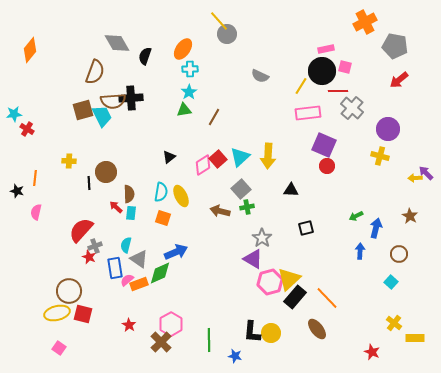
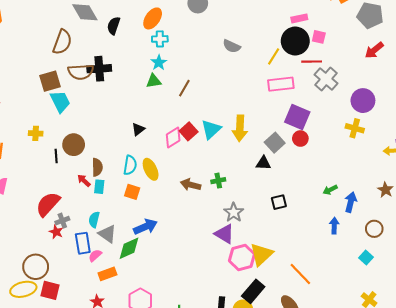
cyan trapezoid: (102, 116) -> (60, 102), moved
gray square: (241, 189) -> (275, 143), moved
orange rectangle: (139, 284) -> (107, 274), moved
black rectangle: (295, 297) -> (253, 291), moved

